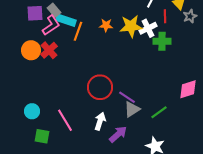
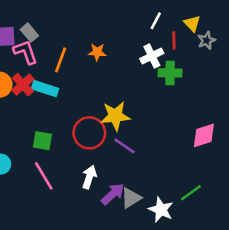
cyan rectangle: (66, 20) -> (45, 89), moved
pink L-shape: (51, 25) -> (25, 52), turned -75
yellow star: (131, 26) -> (115, 116), moved
gray triangle: (132, 109) -> (131, 198), moved
green line: (159, 112) -> (191, 193), moved
green square: (42, 136) -> (42, 141), moved

